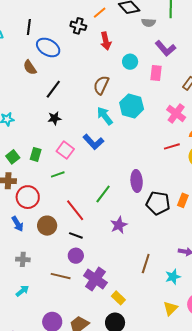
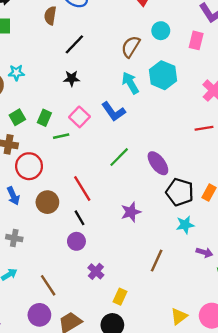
cyan circle: (130, 62) -> (161, 31), moved
brown semicircle: (30, 67) -> (50, 16), turned 35
green line: (58, 174) -> (61, 136), moved
purple ellipse: (137, 181) -> (158, 163), turned -40
green line: (103, 194) -> (119, 157), moved
black line: (76, 235) -> (79, 218), turned 32
brown line: (61, 276) -> (48, 285), moved, turned 36
cyan star: (173, 277) -> (185, 225), moved
purple cross: (95, 279) -> (96, 271), size x0.6
yellow rectangle: (118, 298) -> (120, 297), turned 64

